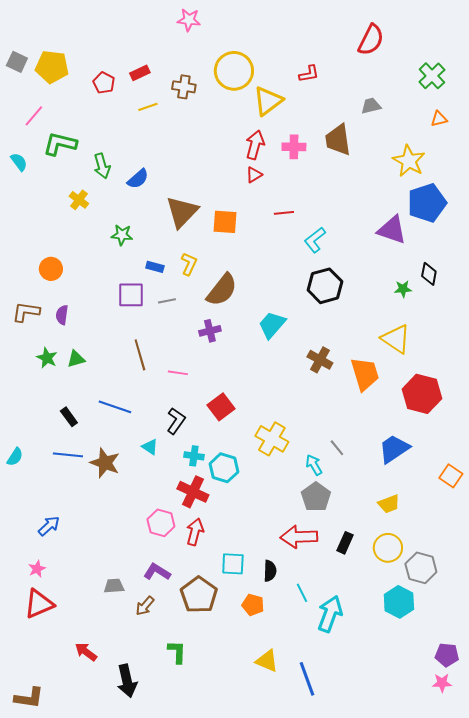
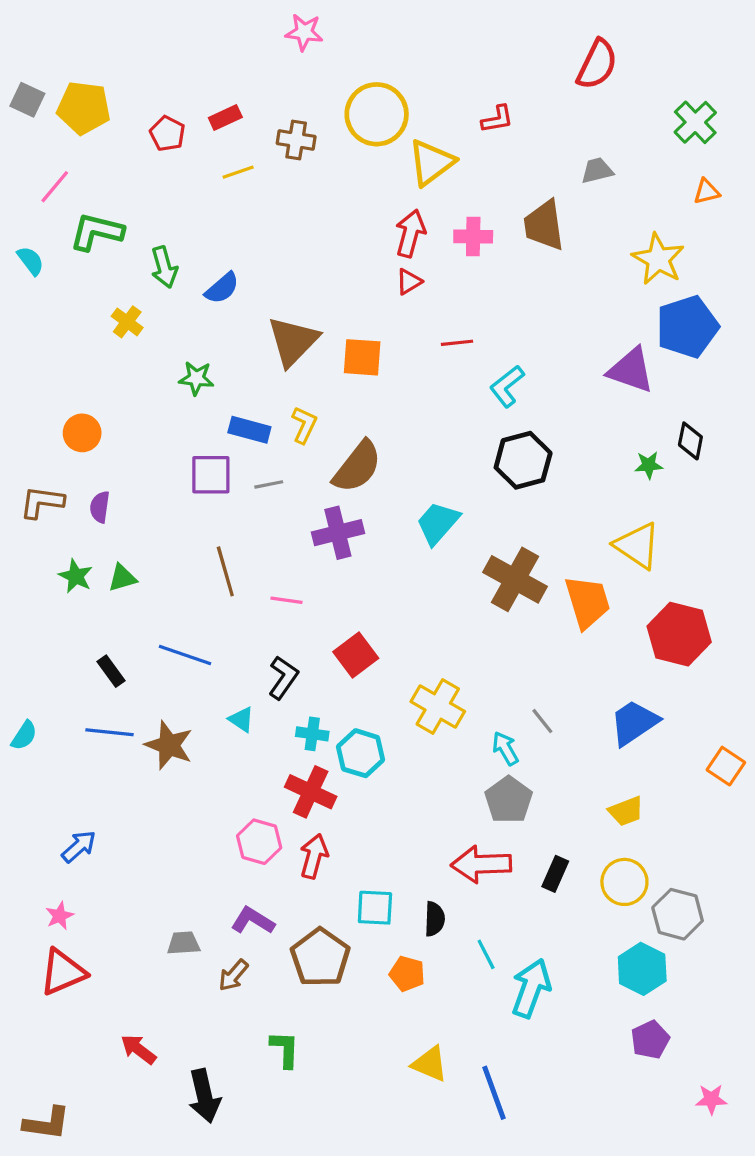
blue rectangle: (155, 267) -> (249, 430), size x1.4
purple cross: (210, 331) -> (338, 533), size x1.4
brown cross: (320, 360) -> (515, 579), size x1.5
purple pentagon: (447, 655) -> (650, 1040), moved, turned -30

